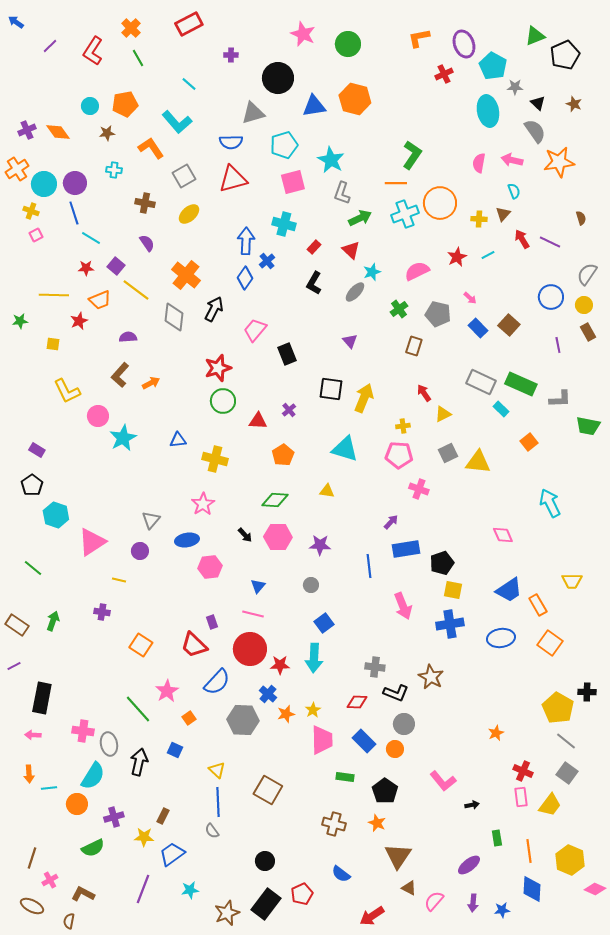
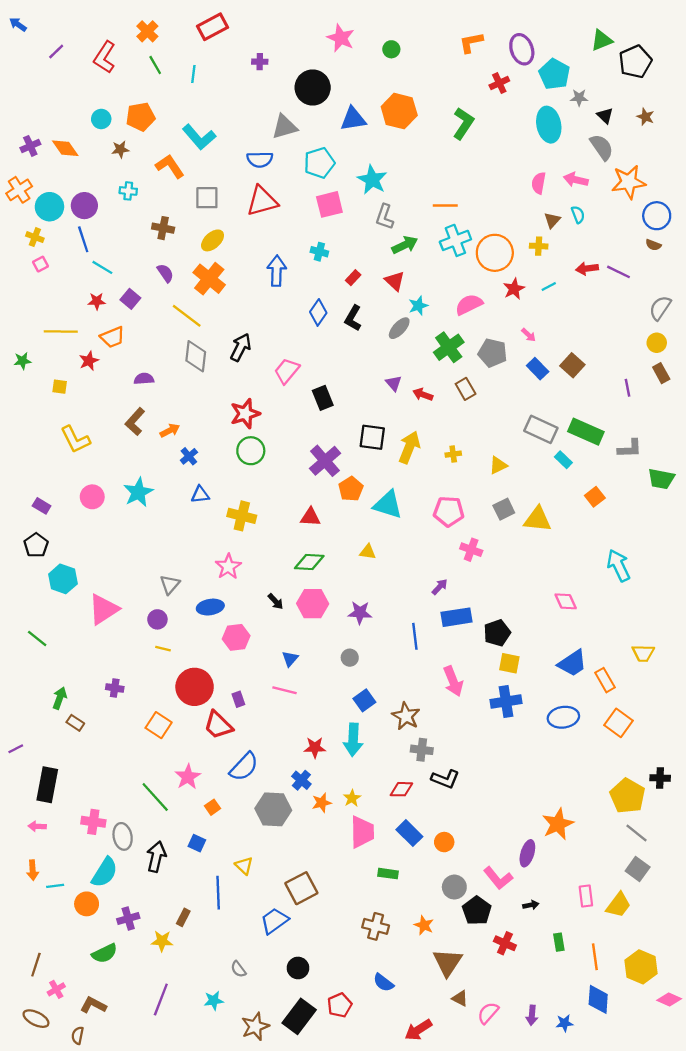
green circle: (348, 44) -> (391, 49), size x0.6
cyan line: (189, 84) -> (193, 74), moved, turned 56
green L-shape: (412, 155) -> (463, 123), moved
gray square: (184, 176) -> (207, 198), turned 30
orange circle: (440, 203) -> (495, 253), moved
brown triangle: (503, 214) -> (552, 220), moved
brown semicircle: (581, 218) -> (653, 245), turned 128
cyan cross: (284, 224) -> (319, 252), size x0.7
red arrow: (522, 239) -> (587, 269), turned -66
blue cross: (267, 261) -> (189, 456), moved
orange cross: (186, 275) -> (209, 279), moved
blue diamond: (245, 278) -> (318, 312), moved
yellow line: (136, 290) -> (187, 316), moved
blue circle: (551, 297) -> (657, 216), moved
green cross: (399, 309) -> (449, 347), size x1.5
brown rectangle: (414, 346) -> (466, 389), turned -48
red arrow: (424, 393) -> (423, 394), moved, turned -36
purple cross: (289, 410) -> (325, 461), size x2.0
pink circle: (98, 416) -> (92, 497), moved
red triangle: (258, 421) -> (310, 517), moved
yellow cross: (403, 426) -> (453, 454), moved
orange pentagon: (283, 455) -> (351, 489), moved
yellow line: (119, 580) -> (163, 649), moved
brown rectangle: (17, 625) -> (75, 723), moved, size x0.7
red circle: (250, 649) -> (195, 687), moved
brown star: (431, 677) -> (406, 716), moved
gray circle: (404, 724) -> (454, 887), moved
orange star: (496, 733) -> (558, 824), size x1.8
red cross: (523, 771) -> (505, 943), moved
brown square: (268, 790) -> (301, 888), turned 32
black pentagon: (385, 791) -> (477, 911), moved
blue line: (218, 802) -> (218, 893), moved
gray semicircle: (212, 831) -> (238, 969), moved
blue trapezoid: (172, 854) -> (274, 921), moved
purple ellipse: (469, 865) -> (527, 853), moved, turned -35

